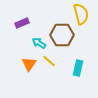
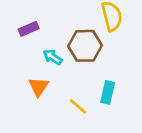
yellow line: (49, 61) -> (78, 106), moved

